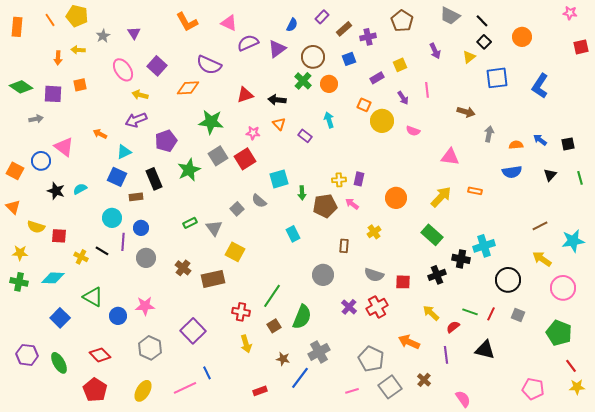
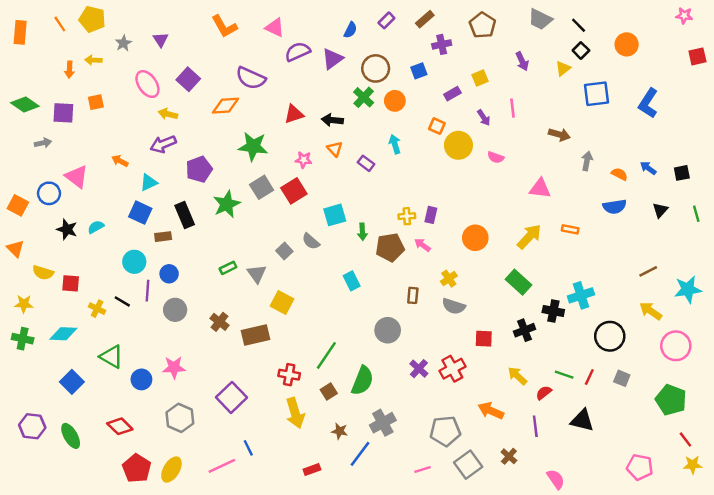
brown rectangle: (344, 29) -> (425, 19), moved
orange semicircle: (516, 145) -> (619, 174), turned 32
gray semicircle: (374, 275) -> (454, 306), moved
yellow arrow: (246, 344) -> (295, 413), size x1.4
gray pentagon: (371, 359) -> (445, 431), turned -30
red pentagon: (95, 390) -> (137, 468), moved

